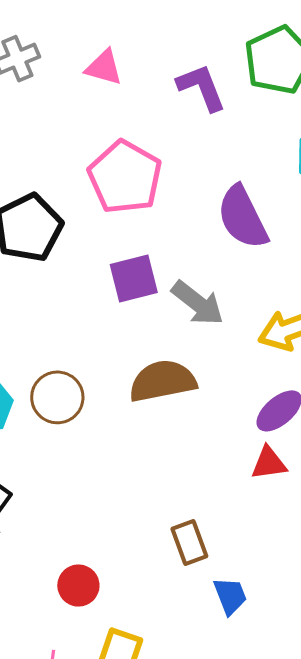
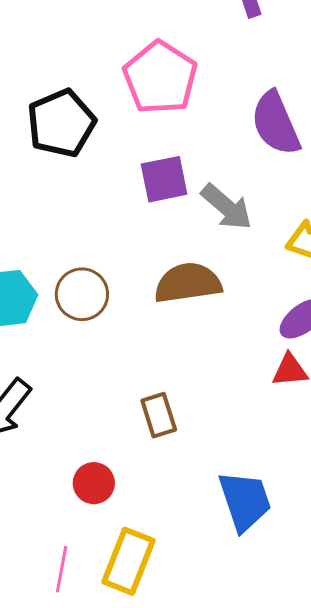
brown rectangle: (189, 542) -> (159, 415), moved
blue trapezoid: (230, 596) -> (245, 501), size x1.6

